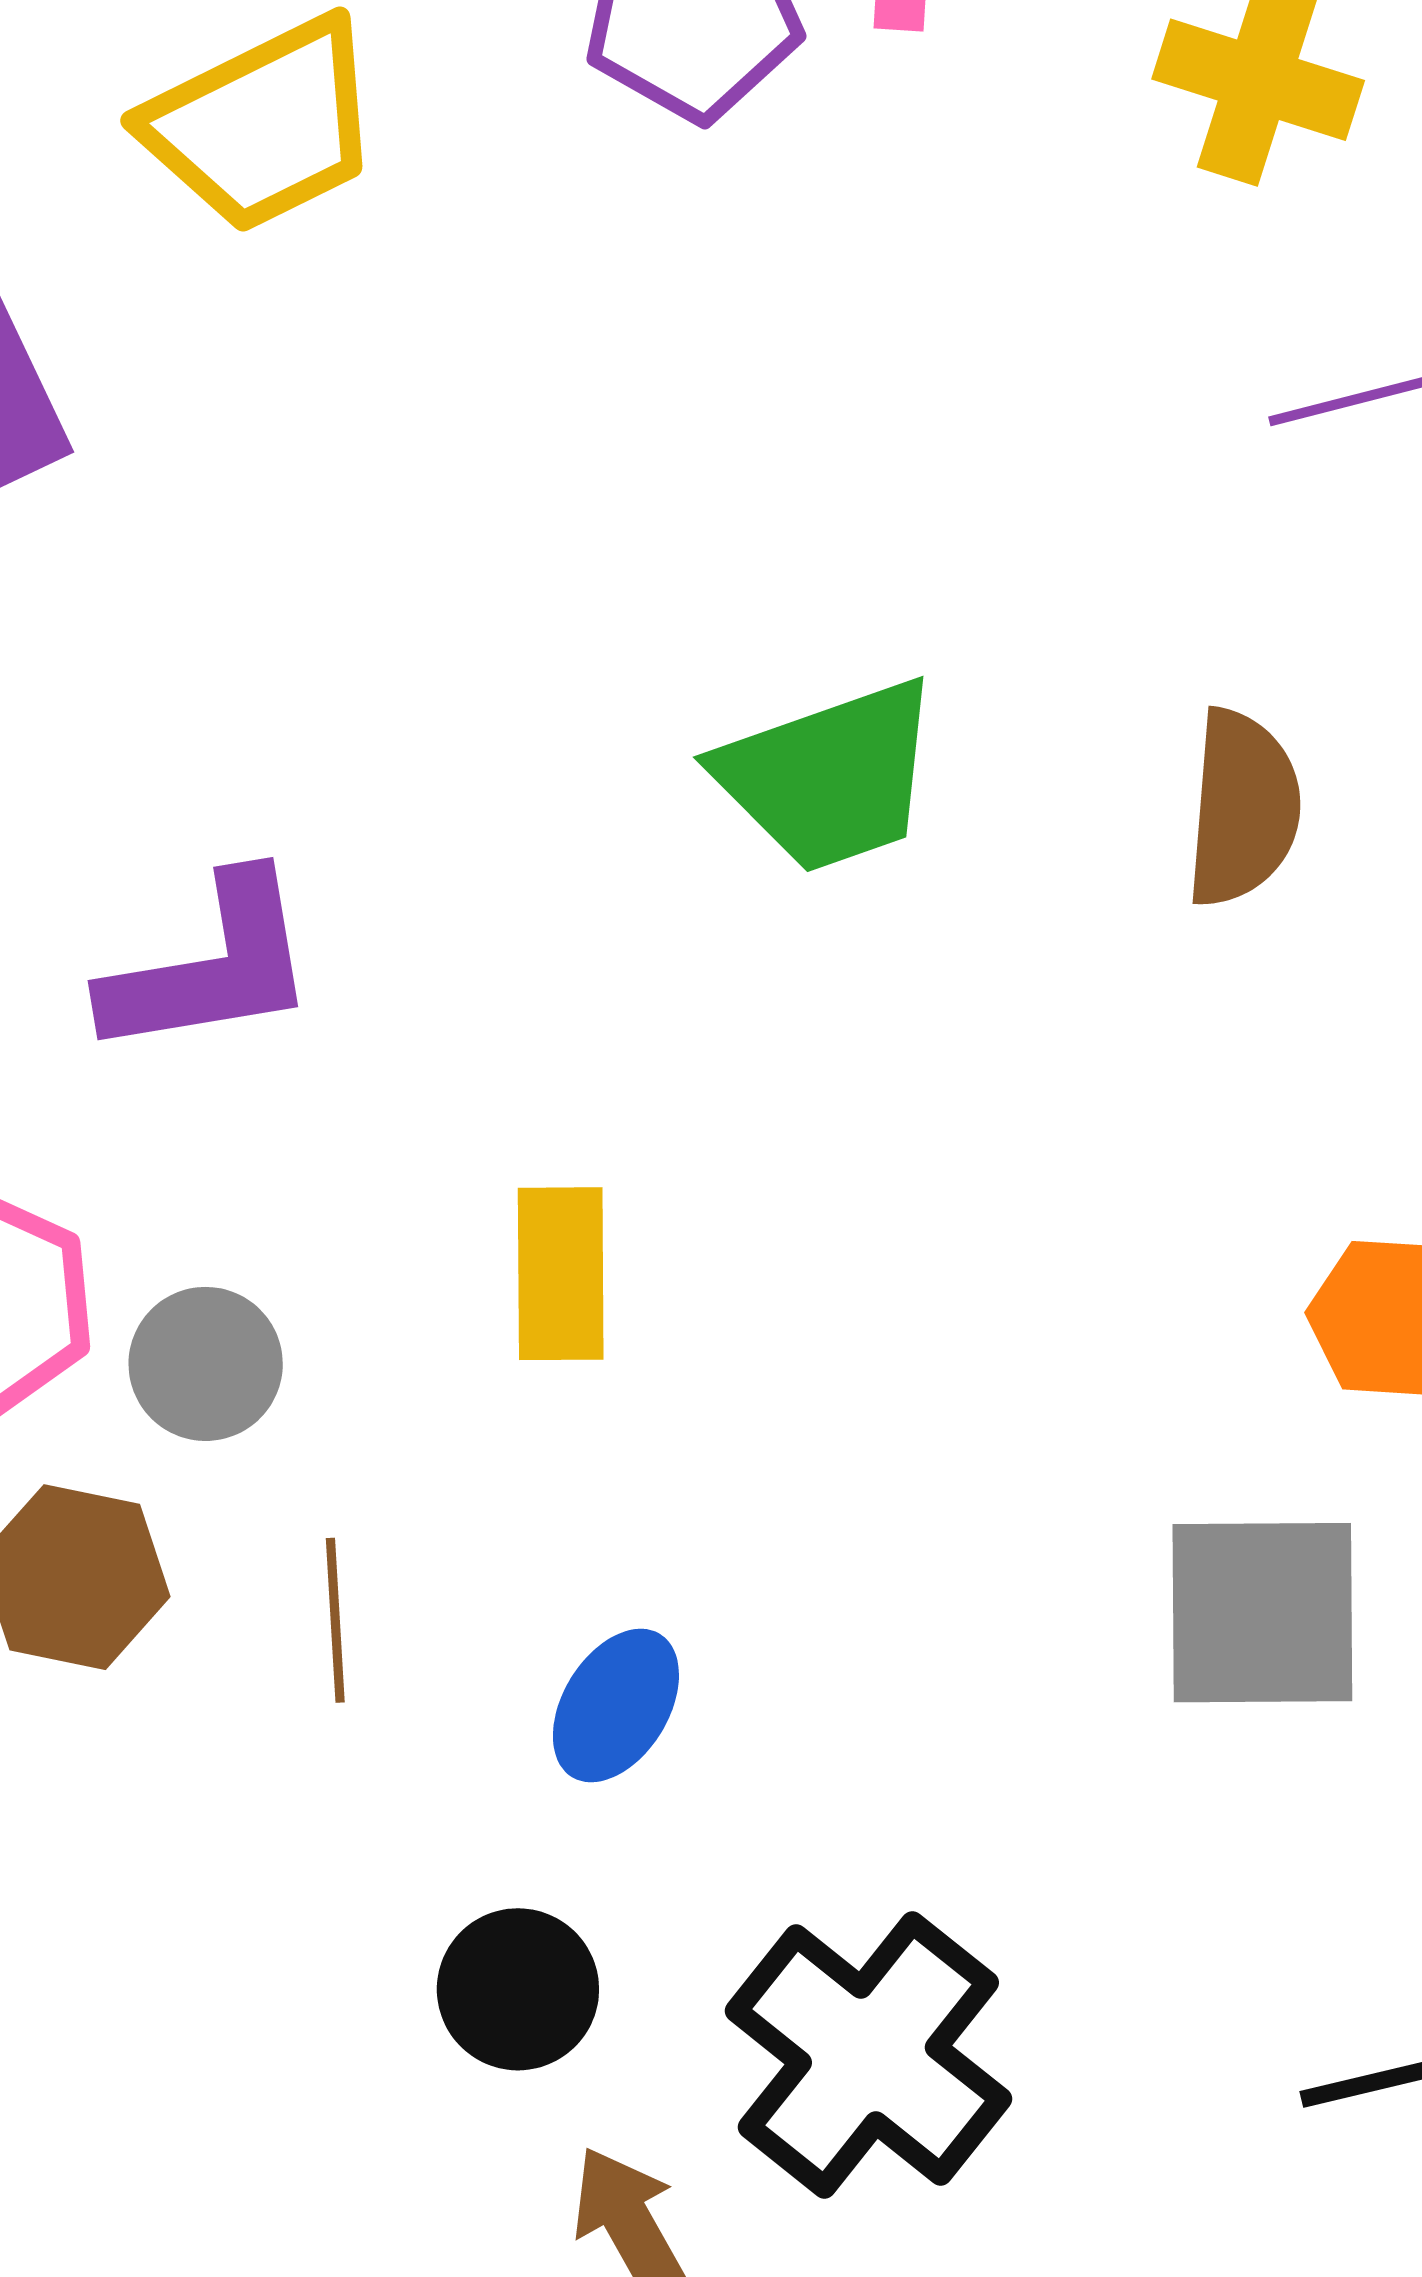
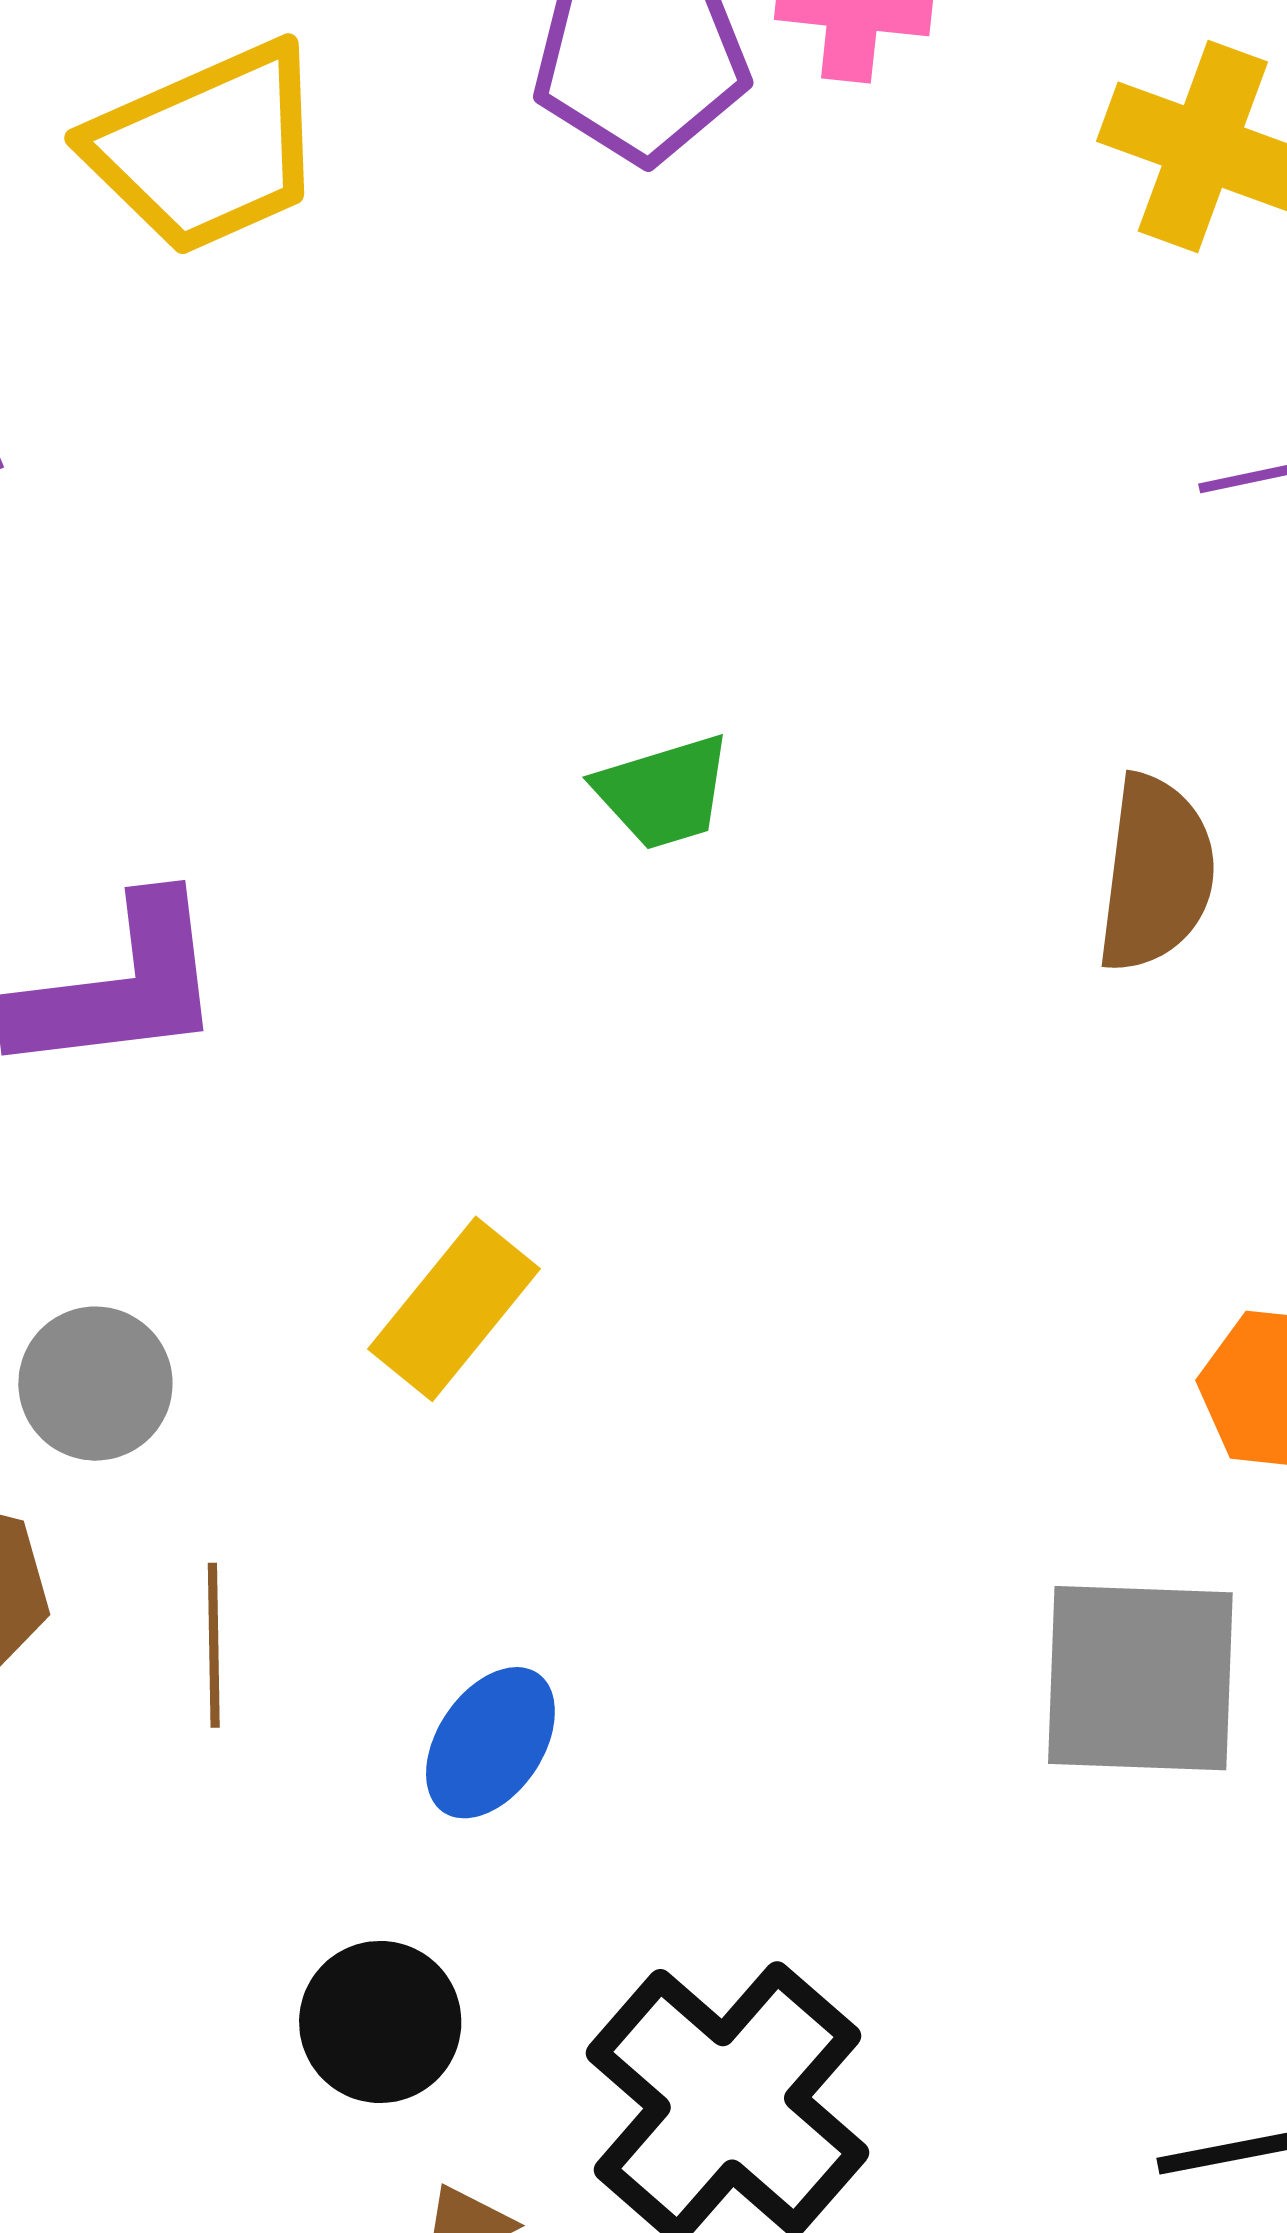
green trapezoid: (829, 776) -> (664, 792), moved, size x0.6
yellow rectangle: (561, 1274) -> (454, 1309), turned 37

